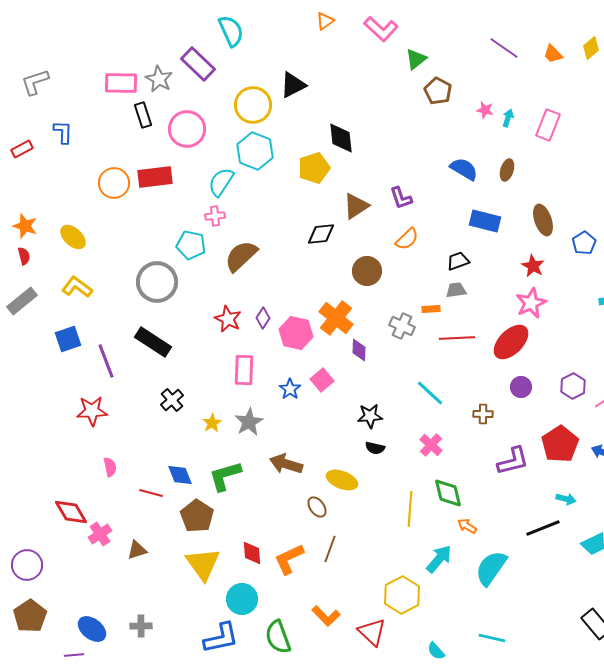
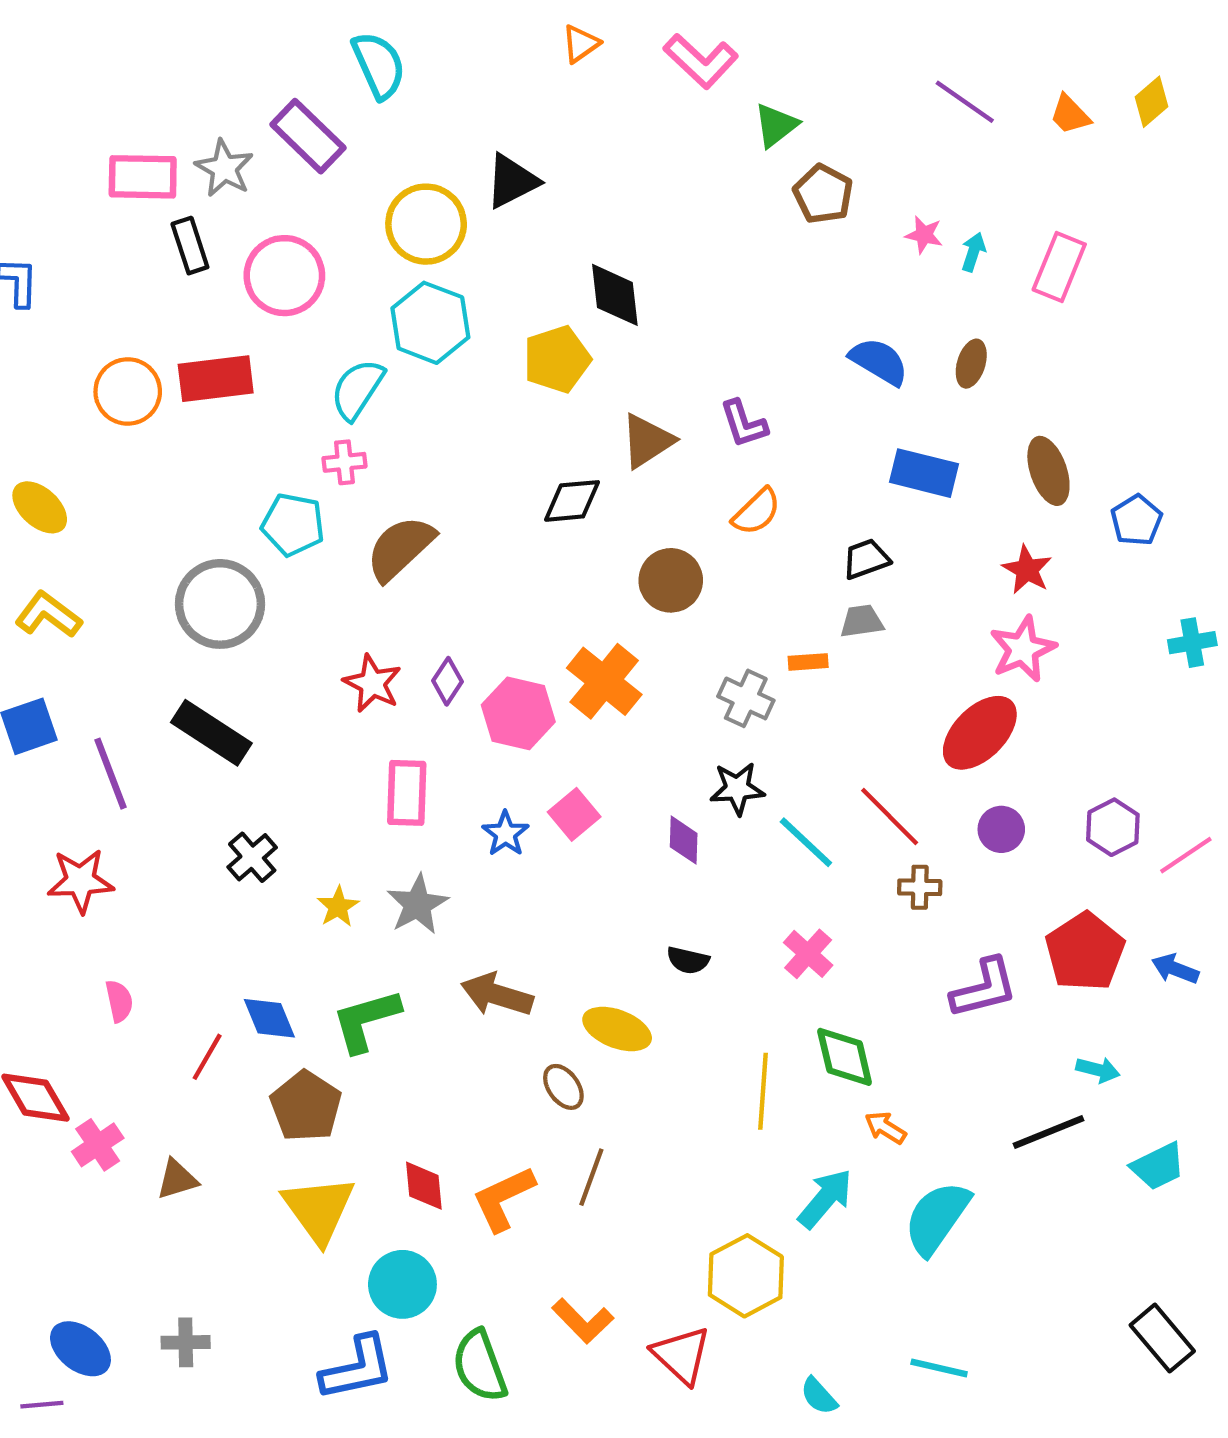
red line: (457, 338) -> (890, 816), moved, turned 48
purple diamond: (359, 350) -> (684, 840), moved
black star: (370, 416) -> (737, 789), moved
red line: (151, 493) -> (207, 1057), turned -75

